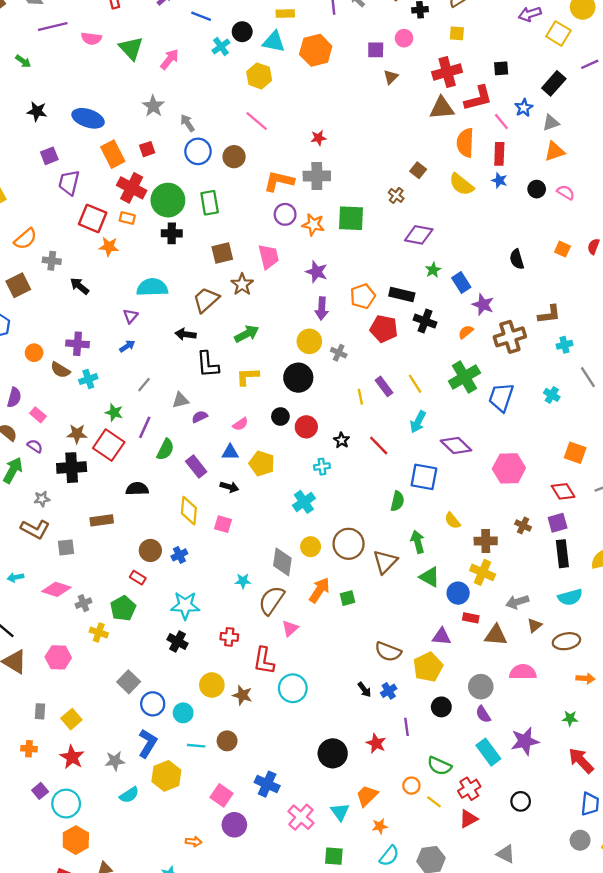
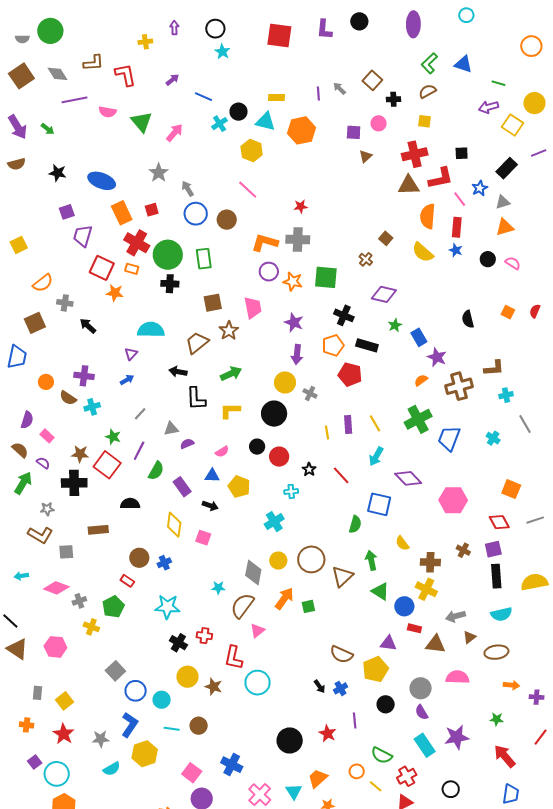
black cross: (425, 321) -> (344, 315), moved
purple rectangle: (384, 386) -> (348, 424), turned 30
black cross: (178, 642) -> (178, 643), moved

